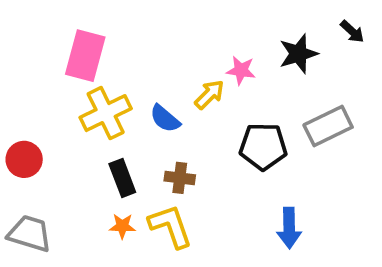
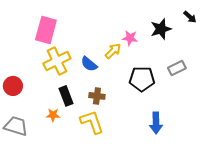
gray rectangle: (328, 126) -> (177, 68), size x0.7
orange star: (122, 226) -> (53, 115), moved

